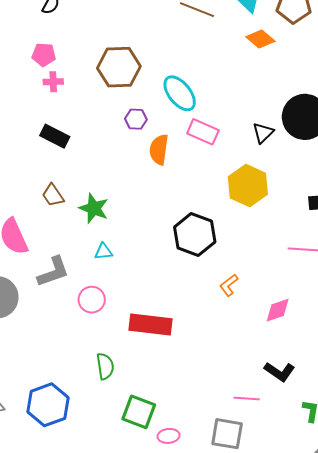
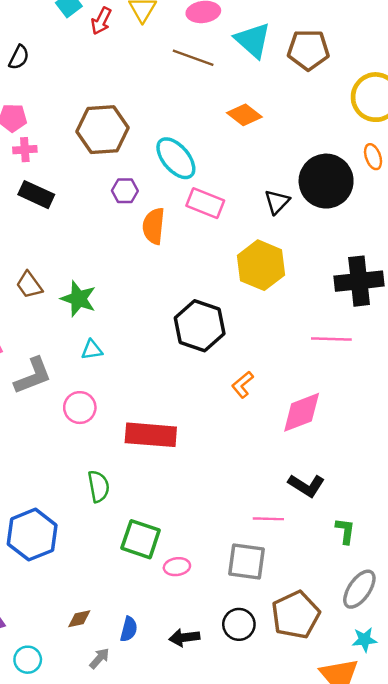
orange diamond: (260, 39) -> (244, 115), moved
black rectangle: (55, 136) -> (36, 195), moved
pink diamond: (278, 310) -> (302, 412), size x1.4

